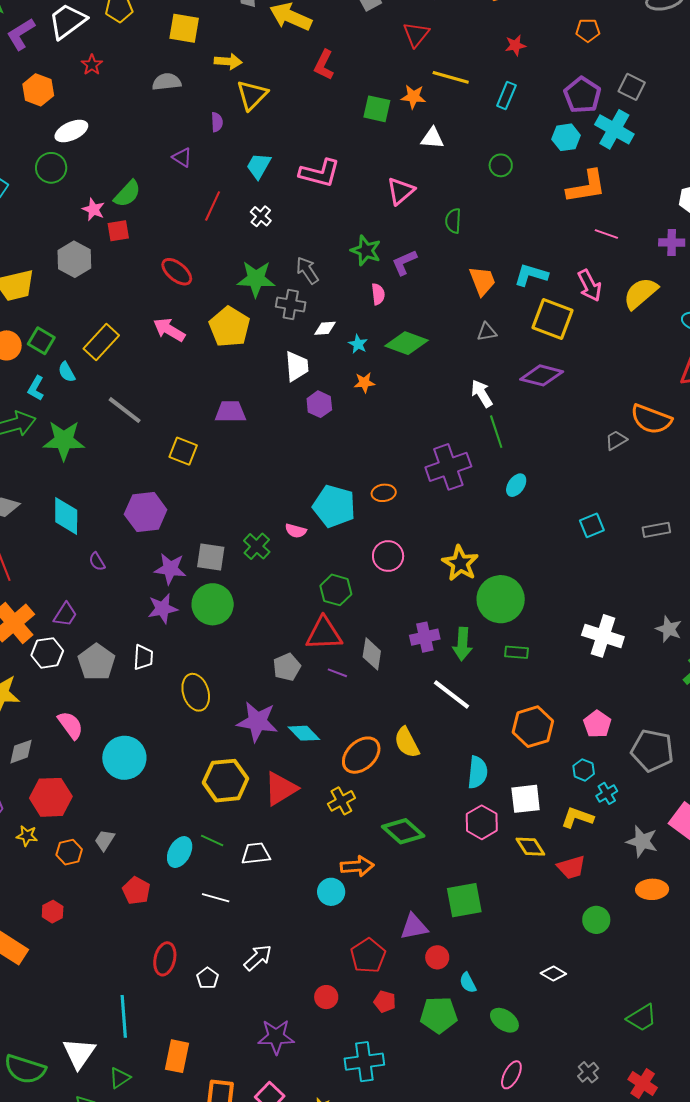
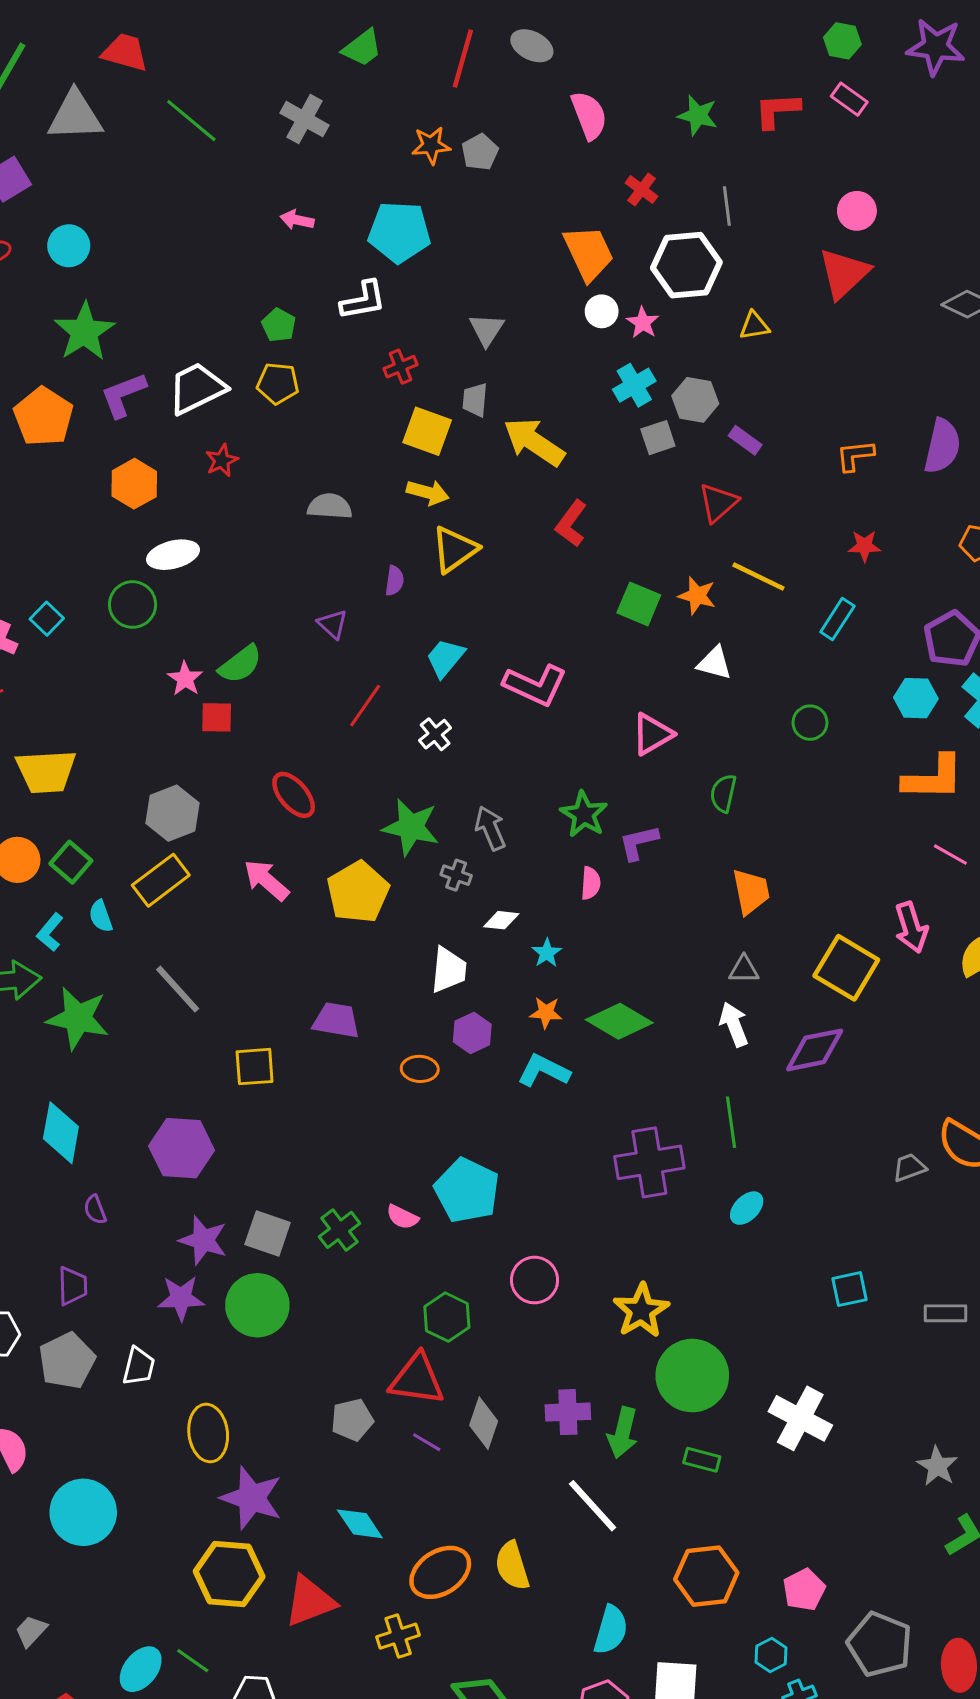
yellow square: (184, 28) -> (427, 431), moved
gray hexagon: (74, 259) -> (172, 813), moved
cyan L-shape: (531, 275) -> (544, 1071), moved
gray cross: (291, 305) -> (456, 875), size x0.7
green diamond: (407, 343) -> (619, 1021), moved
purple diamond: (542, 375) -> (815, 1050), turned -36
white arrow: (482, 394) -> (734, 1024), moved
yellow square: (183, 451) -> (255, 1067), turned -36
orange ellipse: (384, 493) -> (420, 1069), moved
purple trapezoid: (65, 615) -> (73, 1286), moved, turned -44
white cross: (603, 636) -> (800, 1418), moved
purple star: (257, 722) -> (252, 1498), moved

